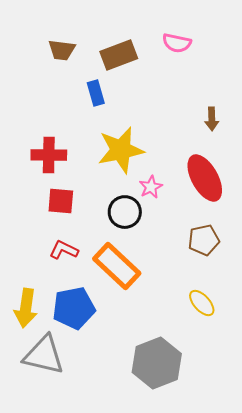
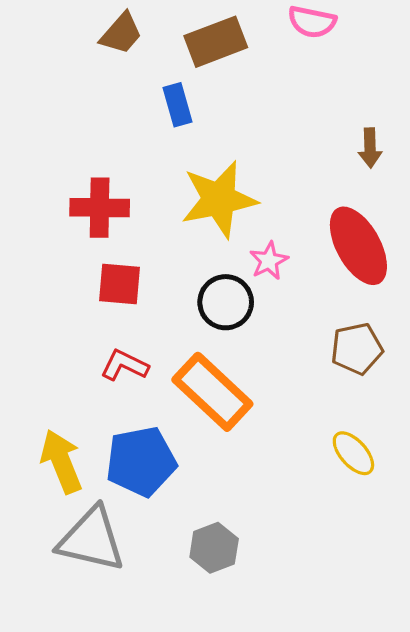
brown trapezoid: (62, 50) -> (121, 33), turned -56
yellow arrow: (26, 308) -> (61, 461), turned 150
gray hexagon: (157, 363) -> (214, 548), moved, size x0.6

